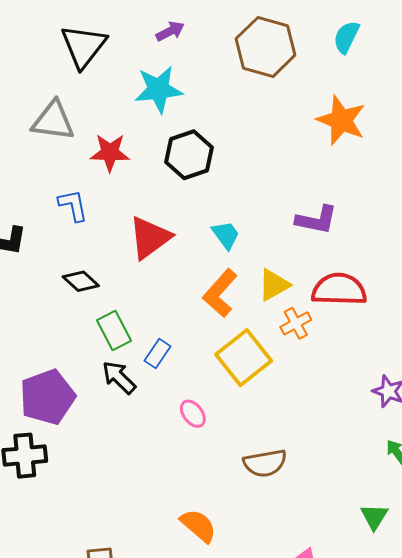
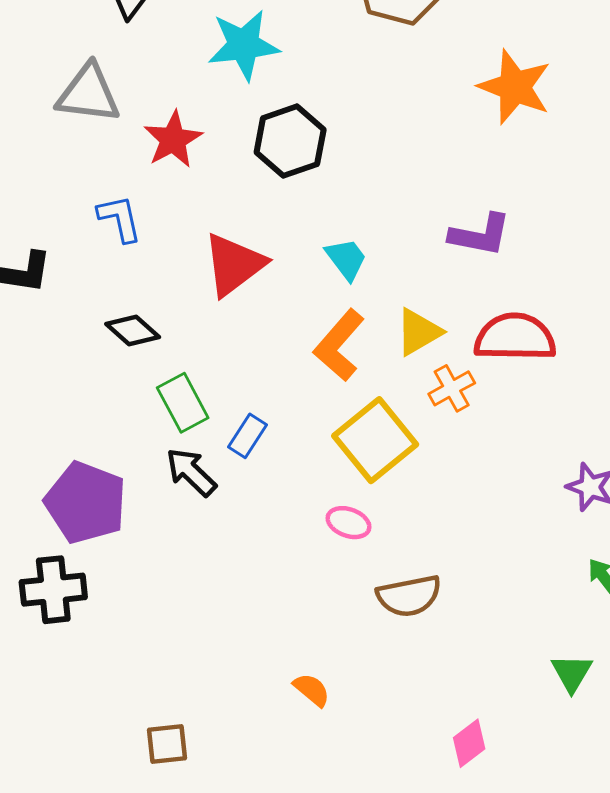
red star: (110, 153) -> (173, 139), turned -30
purple pentagon: (47, 397) -> (86, 503), turned -30
pink ellipse: (193, 414) -> (349, 523), moved, turned -32
orange semicircle: (198, 526) -> (312, 690), size x0.7

